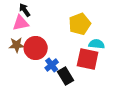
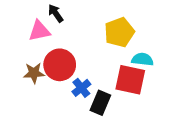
black arrow: (25, 10) -> (56, 13), moved
brown star: (17, 45) -> (34, 73), moved
black rectangle: (66, 76) -> (100, 103), turned 54

